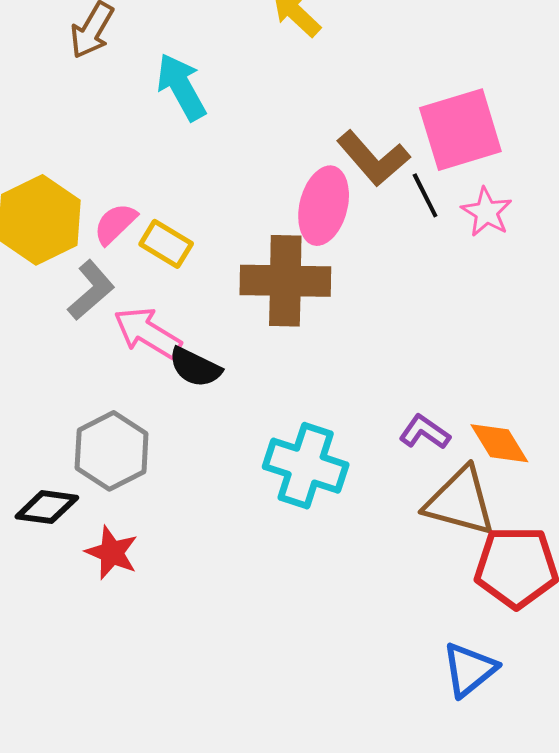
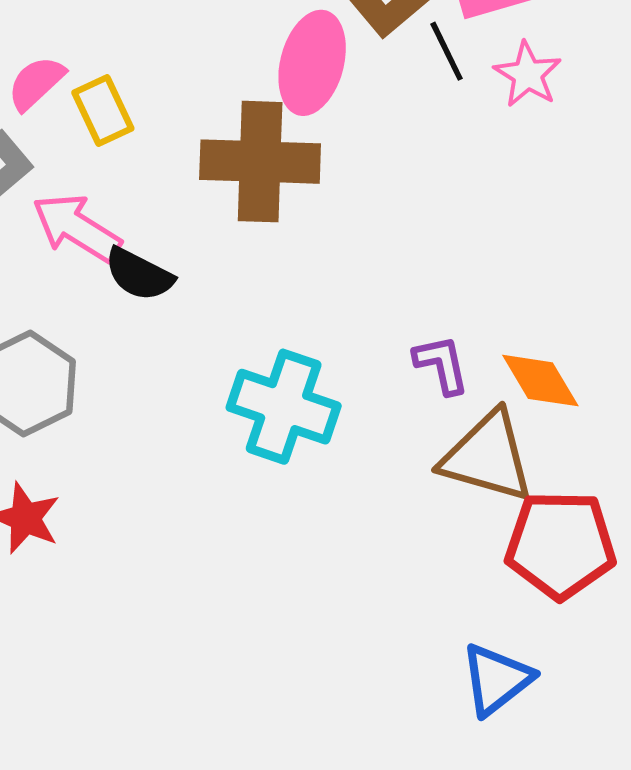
yellow rectangle: (166, 244) -> (103, 111), turned 33
purple L-shape: (425, 432) -> (441, 364), turned 42

